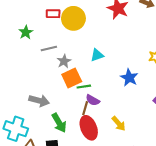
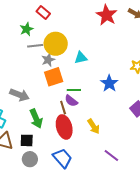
red rectangle: (53, 14) -> (43, 13), turned 32
yellow circle: (73, 18) -> (56, 44), moved
green star: (26, 32) -> (27, 29), moved
green line: (84, 87) -> (74, 90), moved
brown line: (85, 108) -> (63, 108), turned -40

